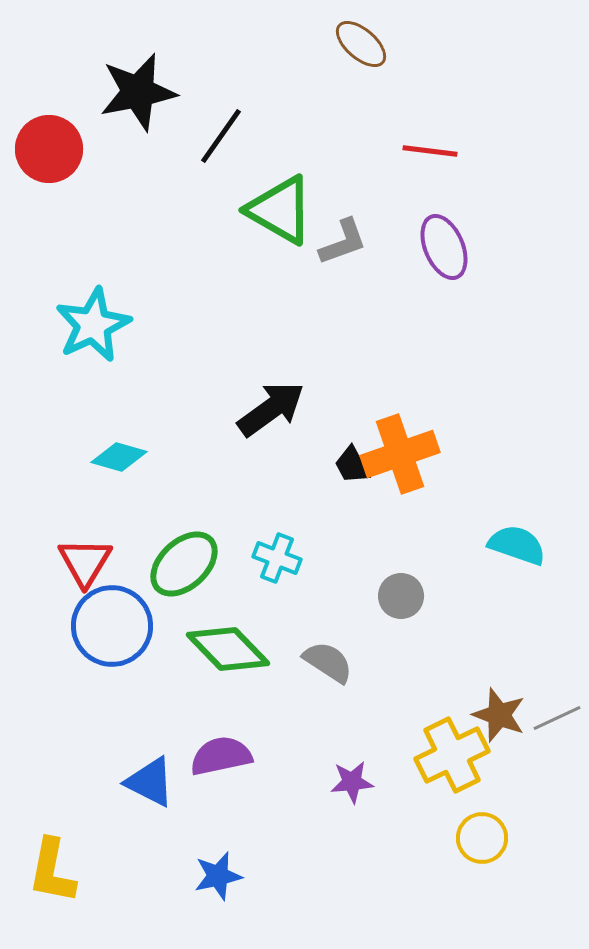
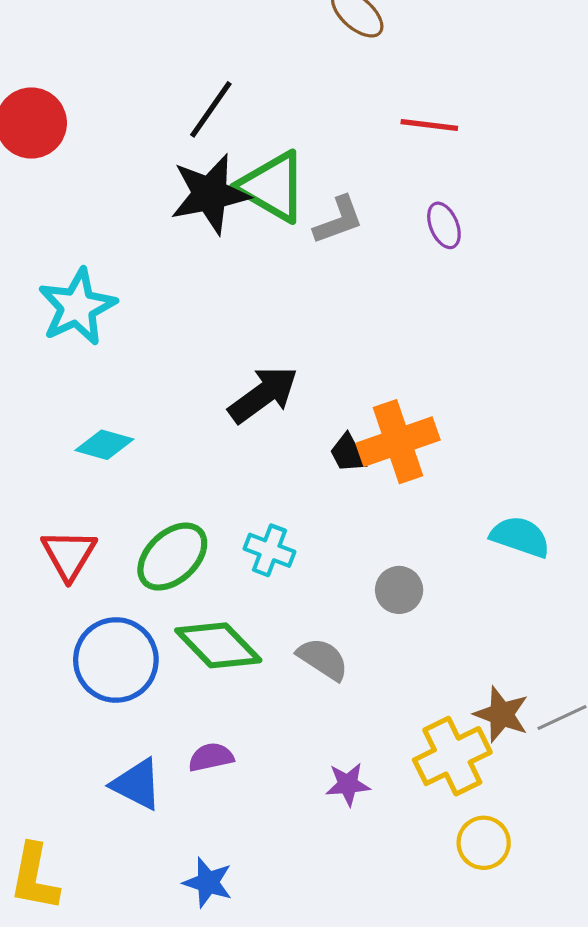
black star: (138, 92) -> (210, 194), moved
purple ellipse: (444, 247) -> (444, 225), size x0.7
blue circle: (112, 626) -> (116, 660), moved
purple semicircle: (221, 756) -> (211, 757), size x0.7
blue star: (218, 876) -> (208, 882), turned 30

